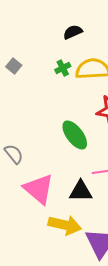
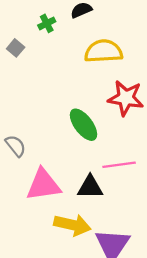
green cross: (63, 68) -> (47, 23), moved
pink triangle: (39, 189) -> (43, 185), turned -48

